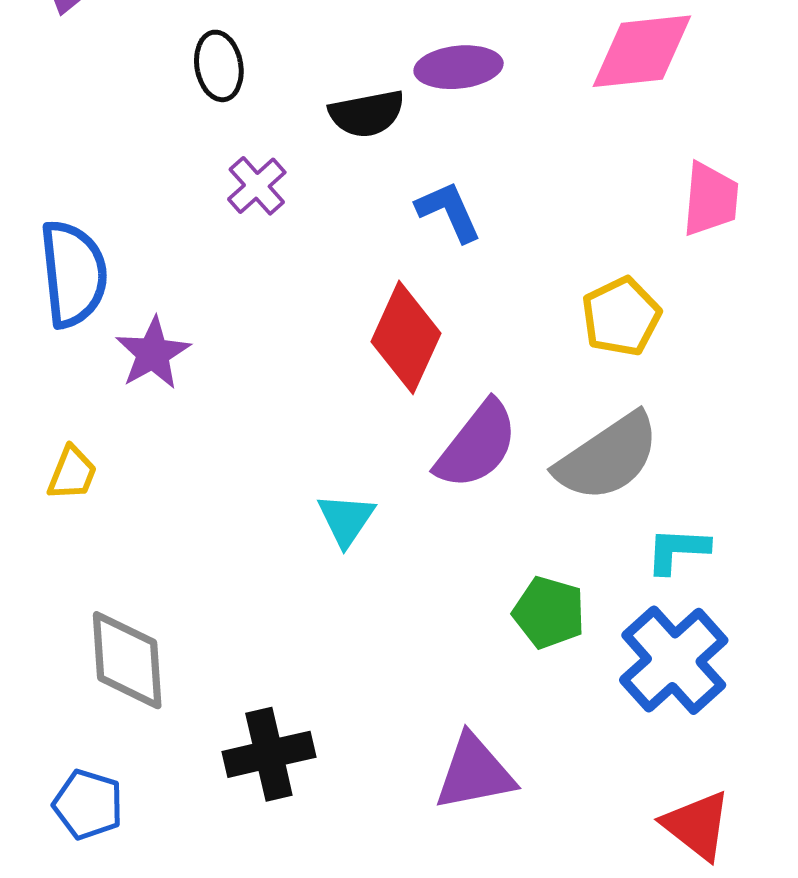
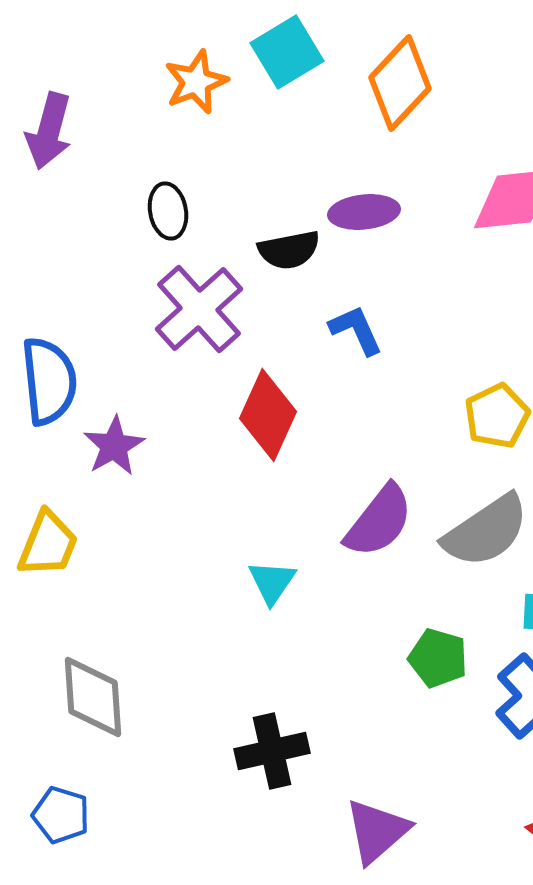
purple cross: (257, 186) -> (199, 309), size x1.8
red diamond: (406, 337) -> (268, 415), moved
yellow trapezoid: (72, 473) -> (48, 544), size x1.5
black cross: (269, 754) -> (272, 751), moved
purple triangle: (474, 773) -> (377, 831), moved, turned -30

